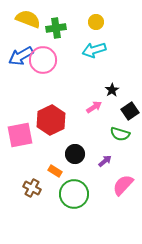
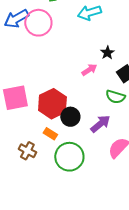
red hexagon: (51, 120) -> (52, 104), moved
purple arrow: (105, 161) -> (100, 124), size x1.5

